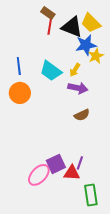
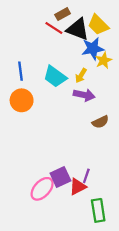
brown rectangle: (48, 13) -> (63, 14), moved, turned -64
red line: (50, 26) -> (54, 28), turned -66
brown semicircle: (82, 115) -> (100, 122), moved
red triangle: (72, 173) -> (78, 187), turned -30

